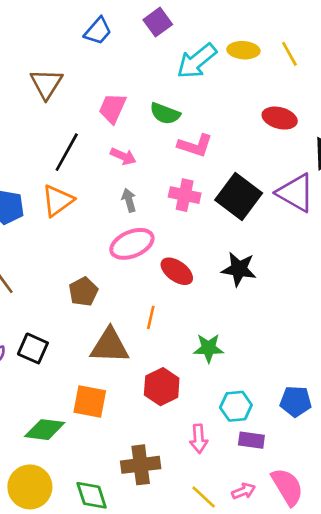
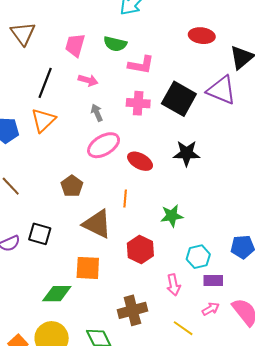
brown triangle: (110, 346) -> (97, 224), turned 32
pink arrow: (244, 491) -> (211, 309), moved

